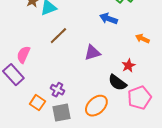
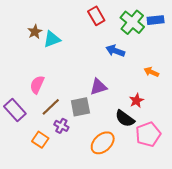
brown line: (58, 36) -> (51, 107), moved
pink semicircle: (23, 55) -> (37, 85), moved
gray square: (61, 113) -> (80, 107), moved

